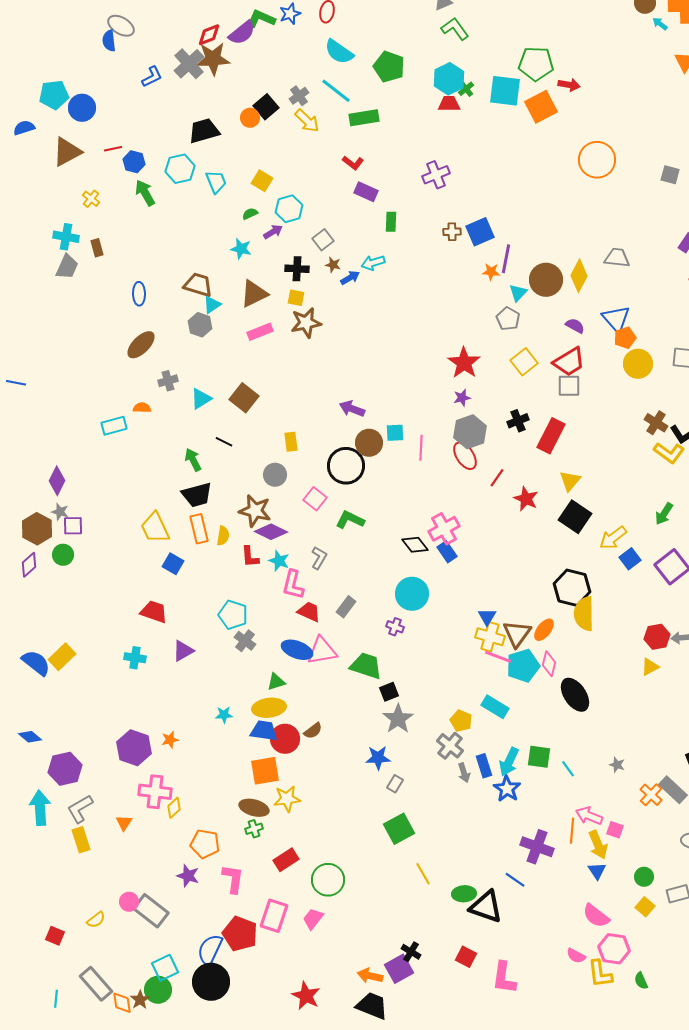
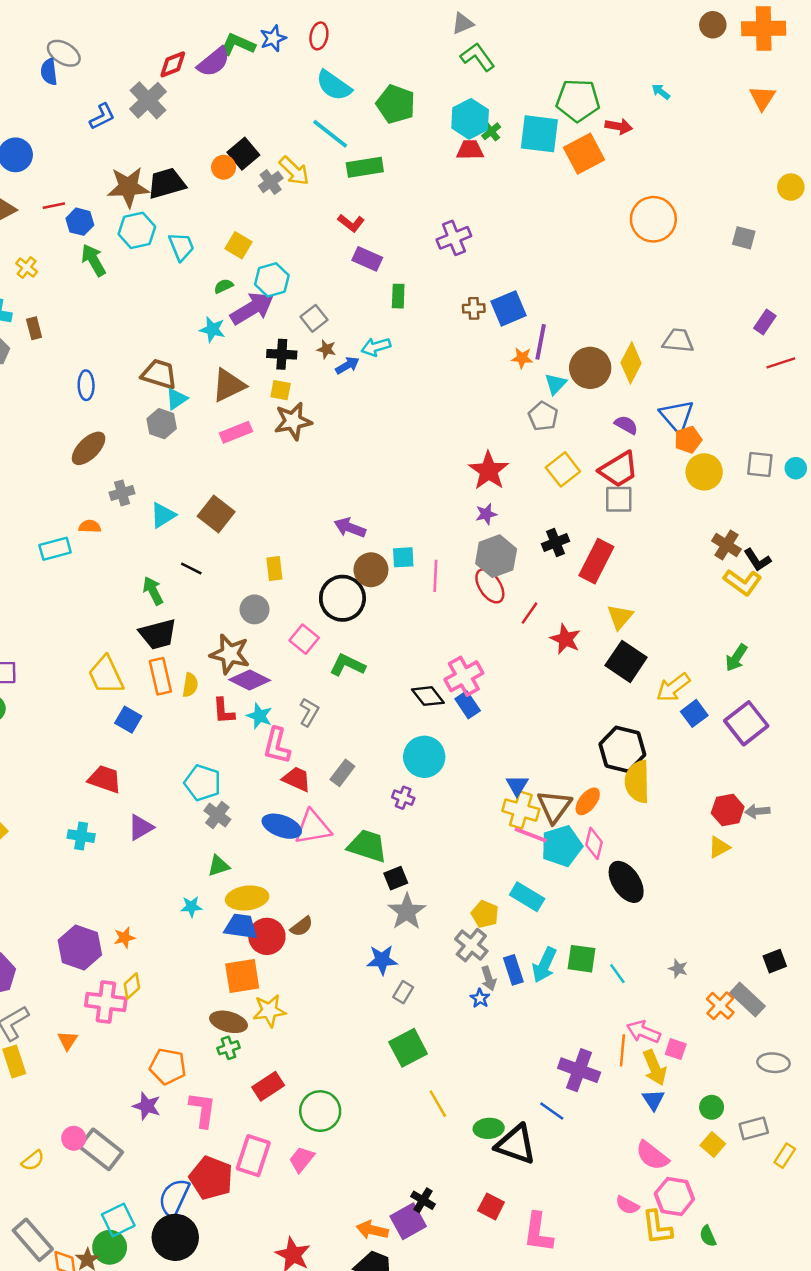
cyan arrow: (660, 24) -> (661, 92), moved
brown star: (213, 59) -> (128, 187), moved
gray cross: (299, 96) -> (271, 182), moved
purple arrow: (273, 232) -> (252, 308), size x1.8
green triangle: (276, 682) -> (219, 866), moved
blue star: (507, 789) -> (480, 998), moved, size x0.6
yellow diamond: (174, 808) -> (132, 986), moved

